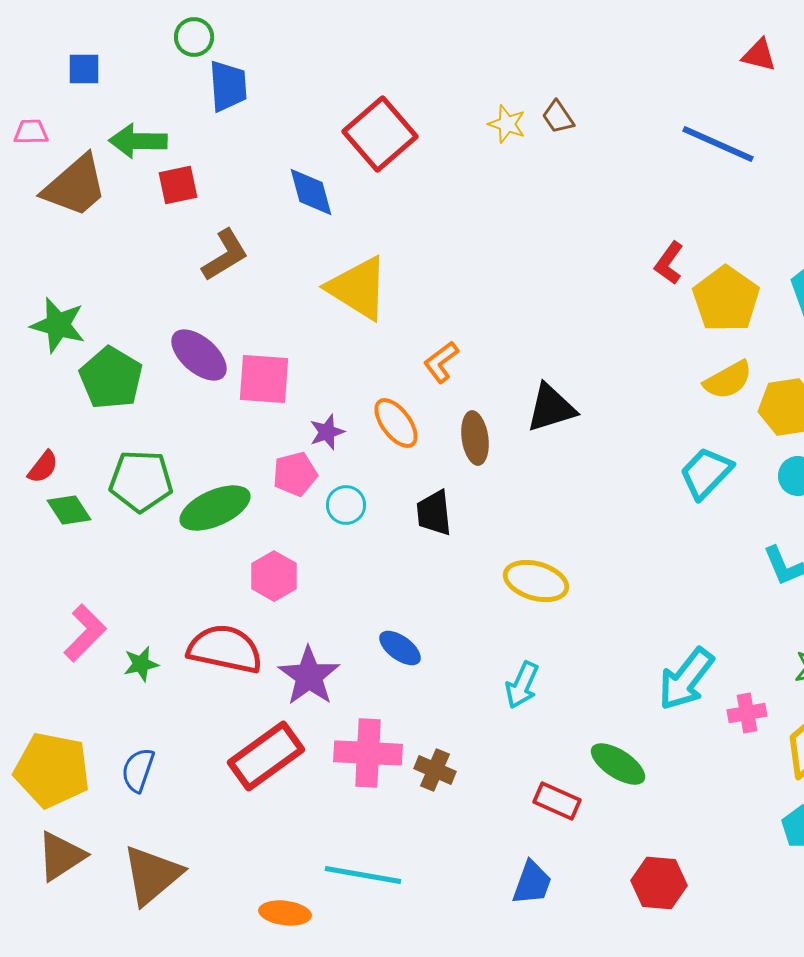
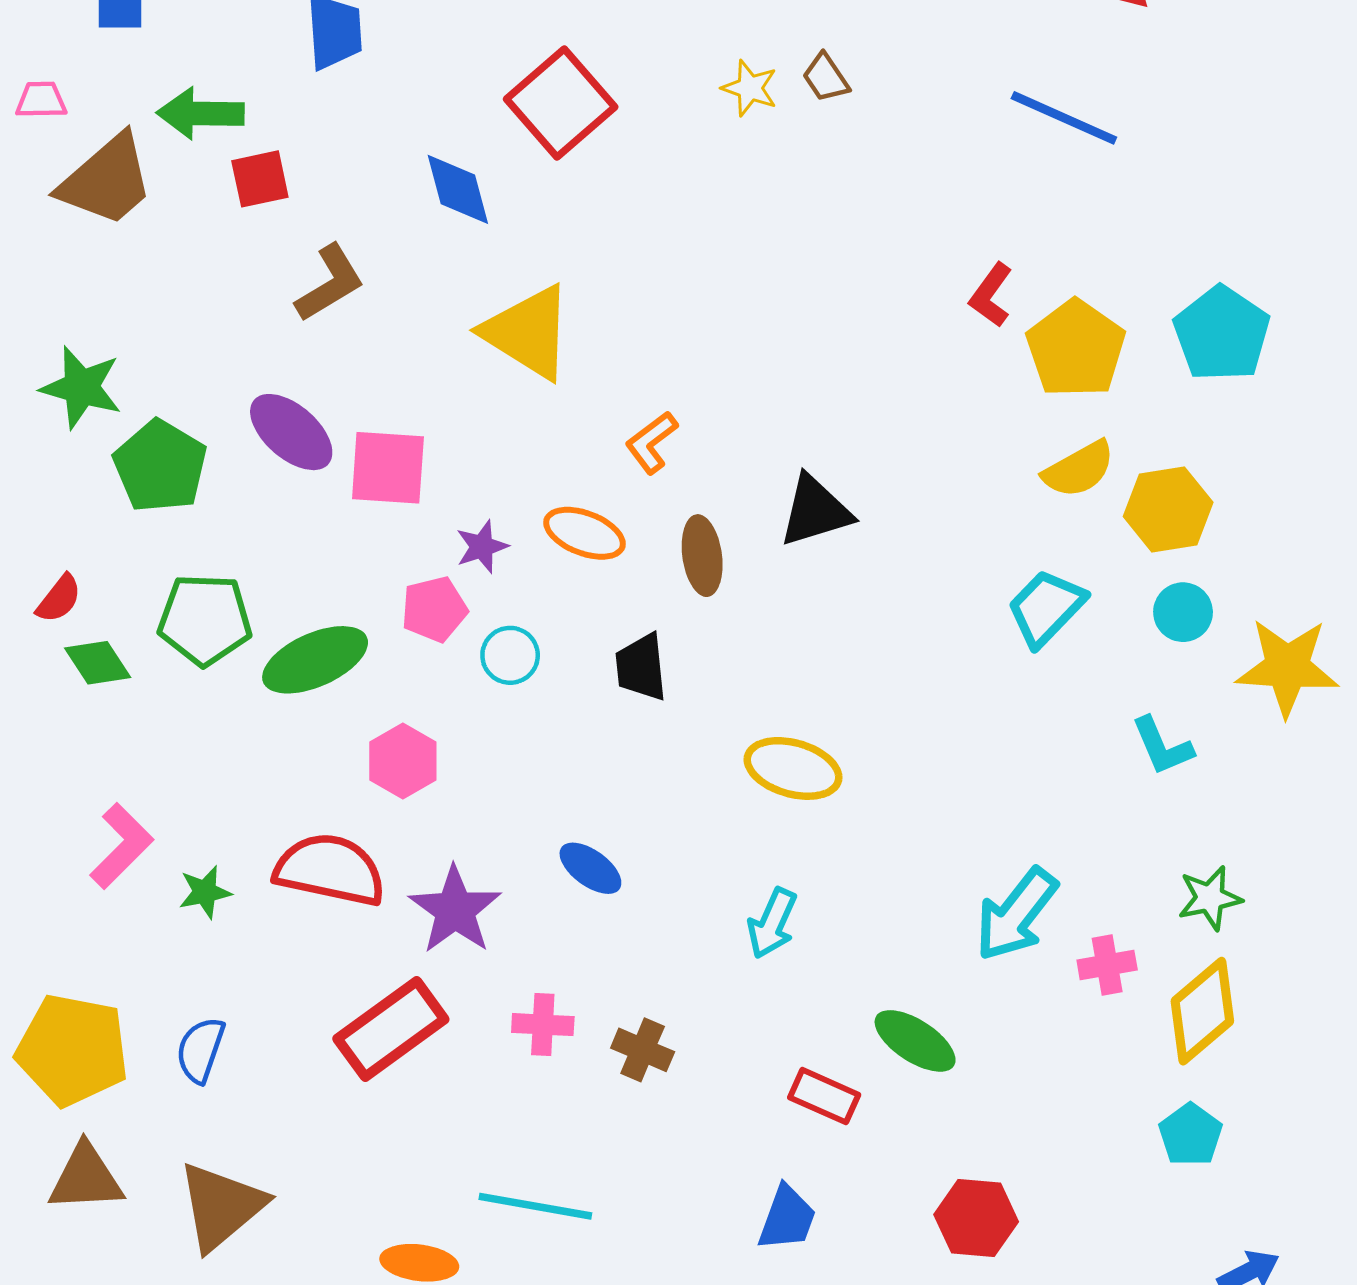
orange ellipse: (396, 423) -> (585, 533), turned -32
pink cross: (368, 753) -> (543, 1025), size x0.6
brown triangle: (61, 856) -> (86, 1178), turned 30

